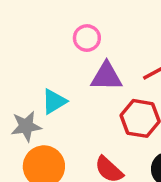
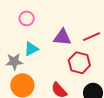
pink circle: (87, 38) -> (27, 18), moved

